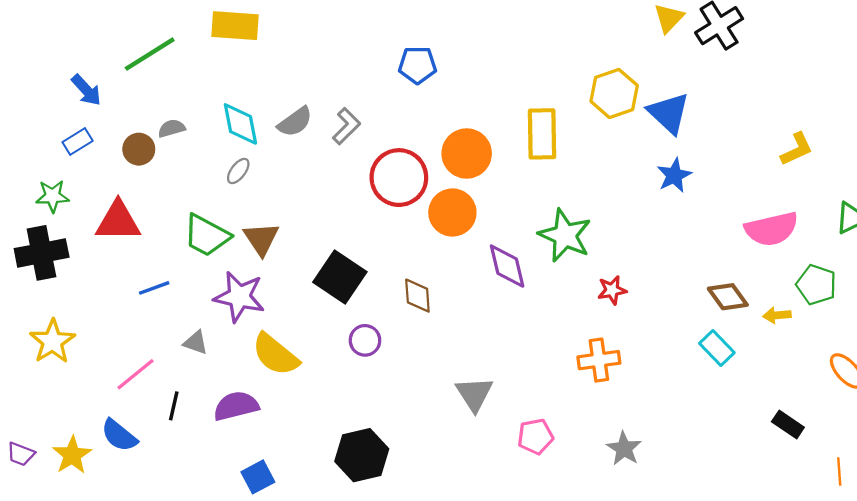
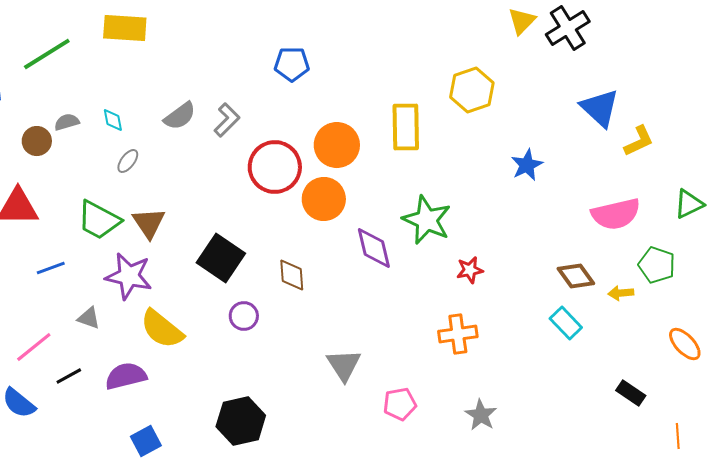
blue triangle: (669, 113) -> (600, 108), moved
cyan diamond: (240, 124) -> (113, 120), moved, size x0.6
black line: (174, 406) -> (69, 376), turned 48

